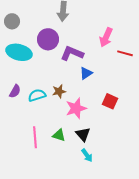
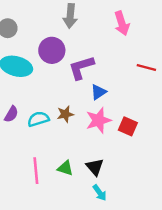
pink arrow: (106, 37) -> (122, 23), moved, turned -42
purple L-shape: (72, 53) -> (81, 68), turned -40
pink star: (76, 108) -> (98, 120), moved

